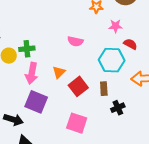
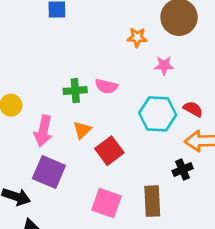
red semicircle: (130, 44) -> (193, 109), moved
green cross: (27, 49) -> (75, 91), moved
brown rectangle: (104, 89) -> (152, 201), moved, size x1.5
black cross: (118, 108) -> (183, 170), moved

